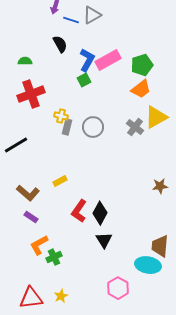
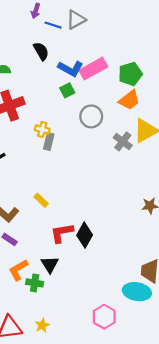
blue L-shape: (87, 60) -> (71, 69), turned 90
gray circle: (93, 127) -> (91, 116), moved
yellow rectangle: (60, 181) -> (41, 200), turned 72
red L-shape: (79, 211) -> (62, 233), turned 45
black triangle: (104, 240) -> (50, 264), moved
green cross: (54, 257) -> (35, 283), turned 35

